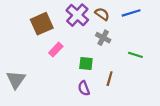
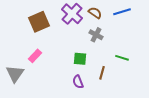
pink rectangle: (56, 50) -> (35, 56), moved
green line: (135, 55) -> (122, 58), moved

